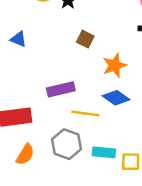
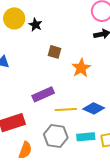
blue diamond: (116, 98) -> (94, 108), moved

